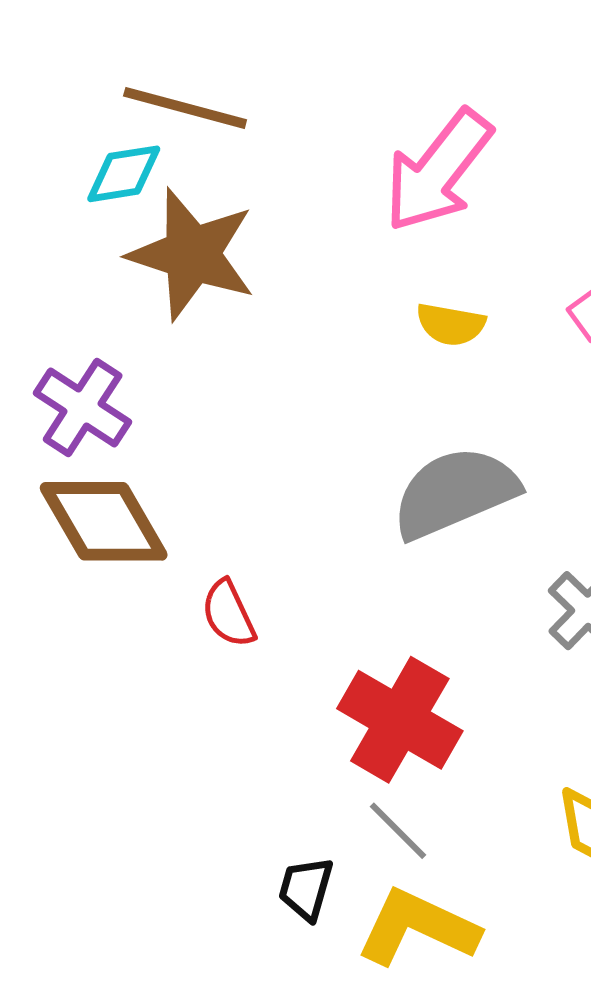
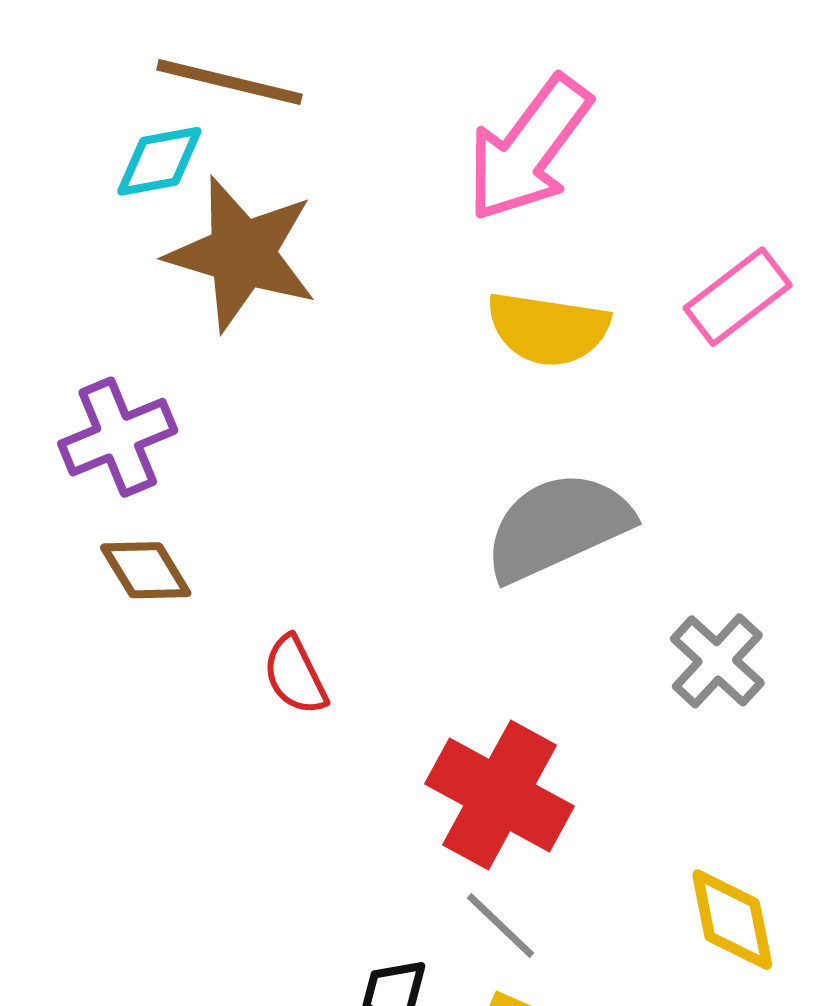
yellow semicircle: (451, 324) -> (548, 329), size x1.5
purple cross: (83, 408) -> (118, 437), turned 36
brown diamond: (104, 521) -> (146, 570), size x0.6

